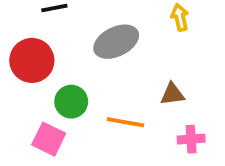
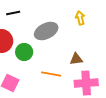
green circle: (71, 102) -> (24, 52), moved
pink cross: (191, 139) -> (86, 83), size x1.6

